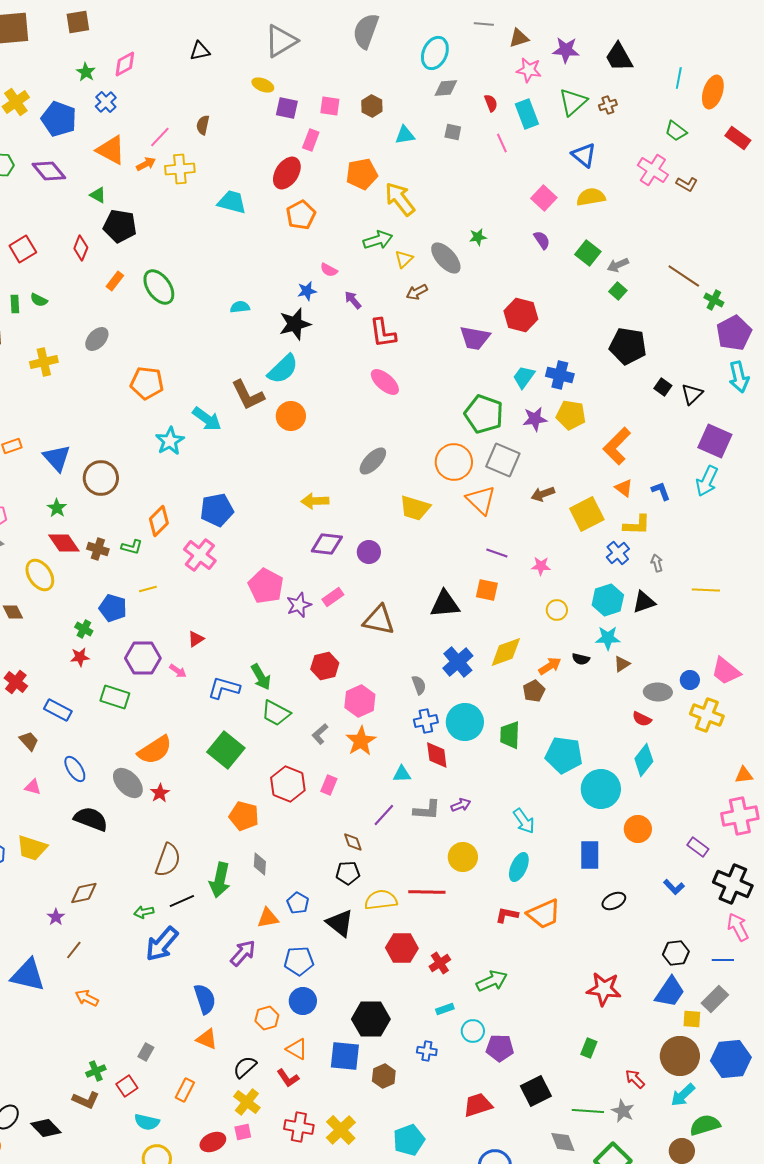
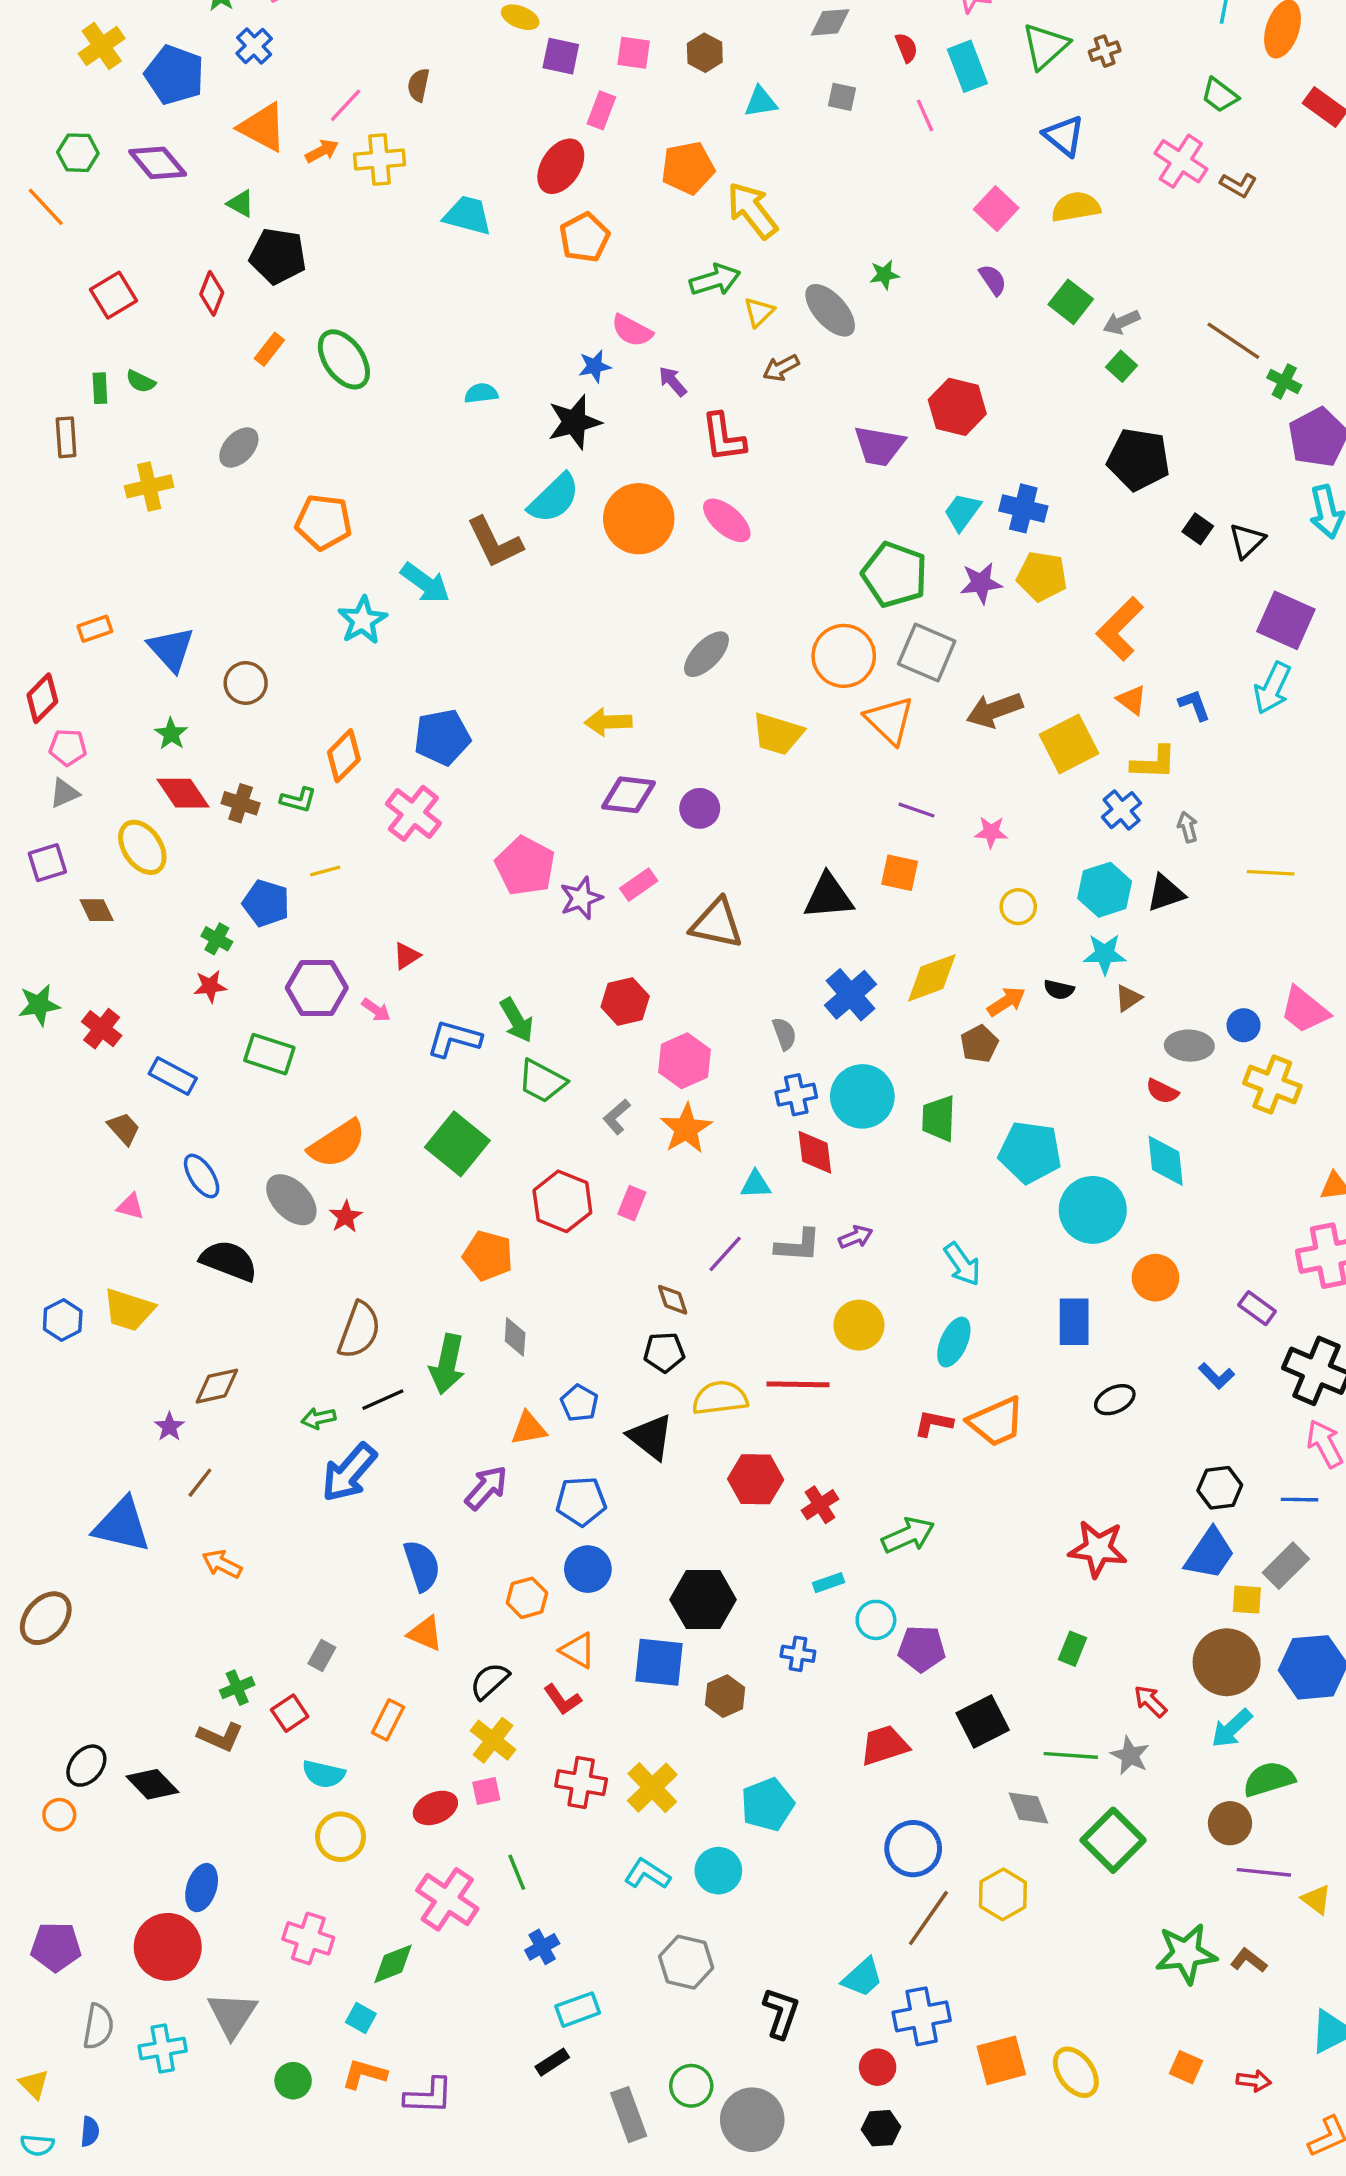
pink semicircle: (329, 270) -> (632, 331), size x1.4
orange circle: (291, 416) -> (639, 519), moved, size x1.4
brown circle: (101, 478) -> (246, 683), size x0.7
brown arrow: (543, 494) -> (994, 710), size x1.4
cyan diamond: (644, 760) -> (1166, 1161), turned -44

